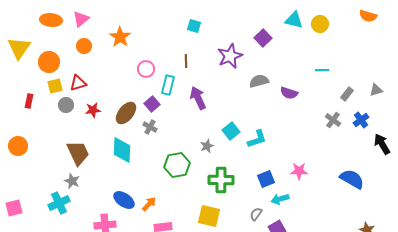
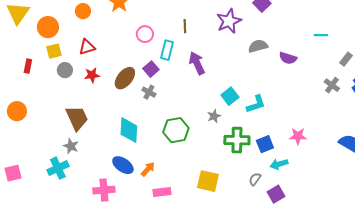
red triangle: (78, 83) -> (87, 47), moved
gray star: (207, 146) -> (214, 116), moved
cyan diamond: (122, 150) -> (129, 130), moved
green cross: (221, 180) -> (237, 140), moved

